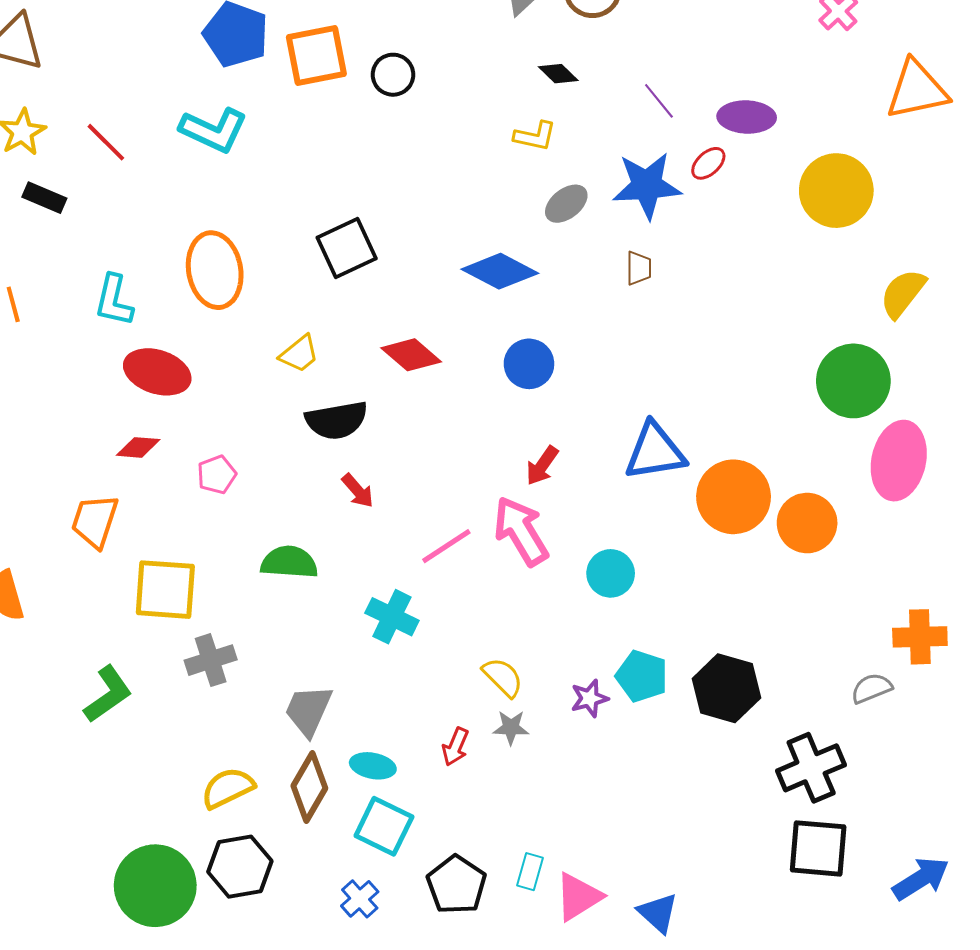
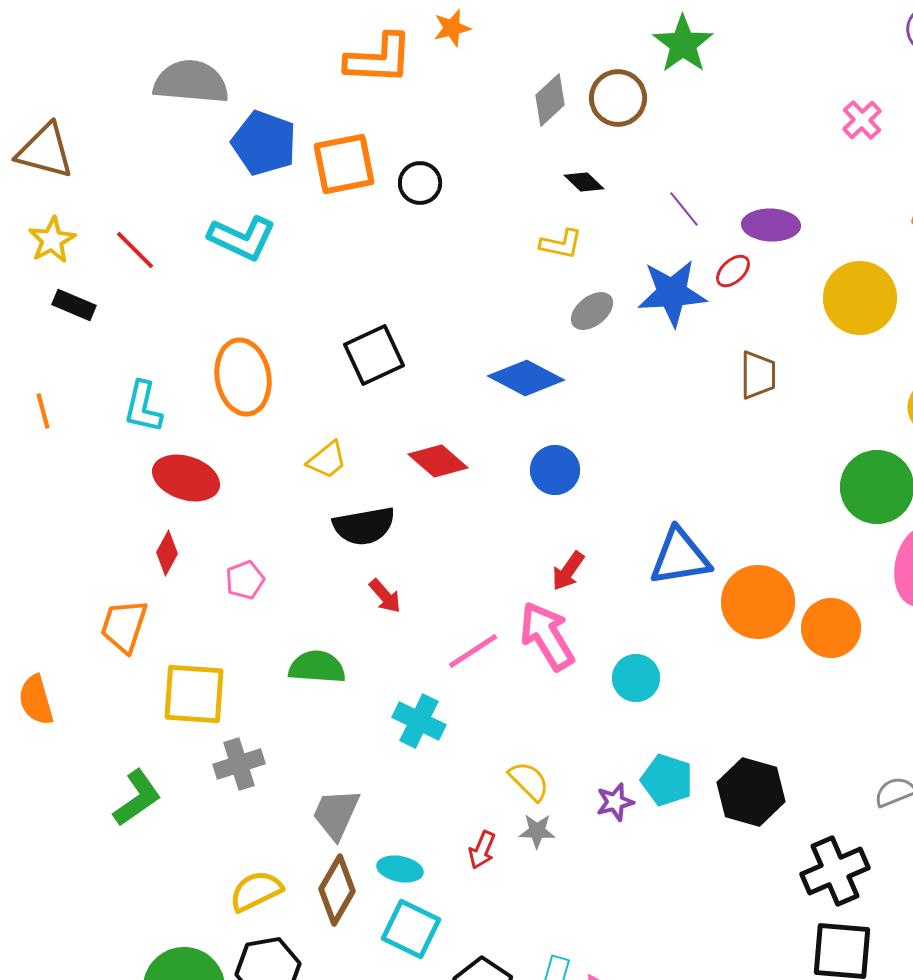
brown trapezoid: (639, 268) -> (758, 375), moved, size x1.4
red diamond: (138, 447) -> (167, 553), turned -66

